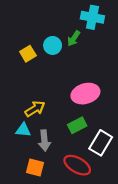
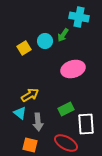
pink ellipse: (85, 94) -> (73, 69), moved
cyan triangle: (23, 130) -> (20, 113), turned 32
white rectangle: (101, 143) -> (86, 124), turned -35

